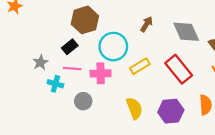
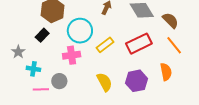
pink line: (72, 69) -> (41, 89), moved
red rectangle: (179, 69) -> (139, 44), turned -70

